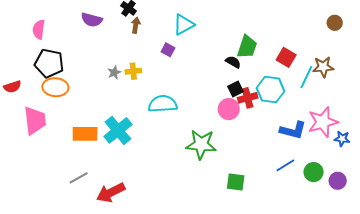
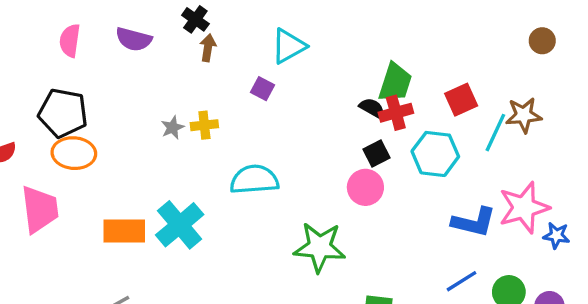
pink semicircle: (39, 29) -> (70, 41), moved
red square: (286, 57) -> (461, 100), turned 36
red cross: (248, 98) -> (396, 113), moved

